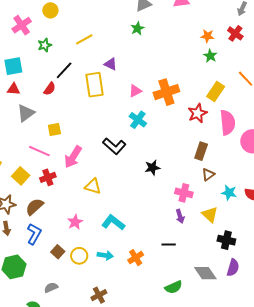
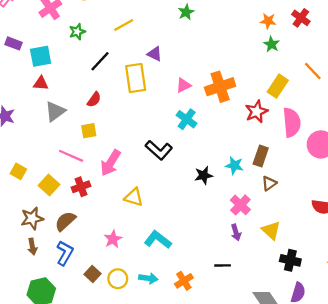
red semicircle: (50, 89) -> (94, 100), moved
pink cross: (184, 193) -> (240, 205), turned 30
cyan star: (229, 193) -> (234, 165), moved

